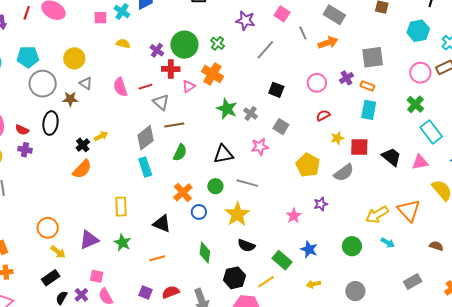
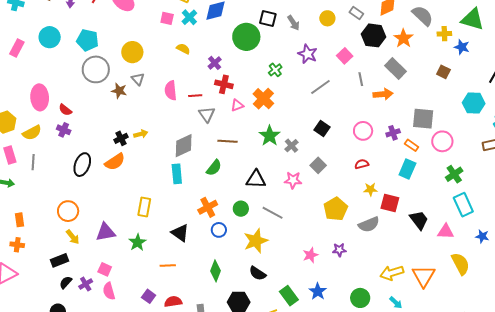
green circle: (184, 45) -> (246, 37), moved
pink circle: (420, 73) -> (442, 141), moved
black ellipse: (50, 123) -> (82, 165), moved
brown line: (174, 125) -> (228, 141), moved

